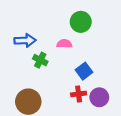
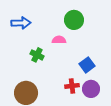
blue arrow: (25, 40) -> (21, 23), moved
blue square: (84, 71) -> (87, 65), moved

